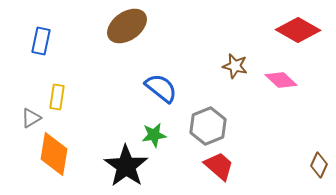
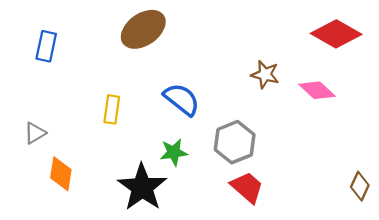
yellow rectangle: (57, 97) -> (112, 109), moved
orange diamond: (54, 154) -> (61, 174), size x0.7

